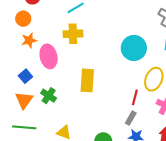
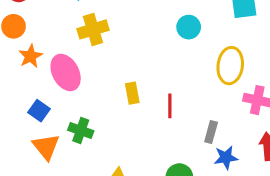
cyan circle: (134, 48) -> (189, 27), size x0.6
yellow rectangle: (87, 80) -> (132, 93), size x0.6
red line: (135, 97) -> (170, 106), moved

